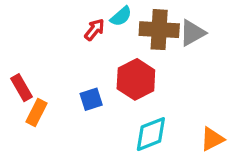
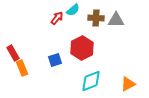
brown cross: (159, 30) -> (96, 18), size x0.7
gray triangle: (192, 33) -> (116, 20), turned 30
orange rectangle: (36, 113) -> (22, 68), turned -49

